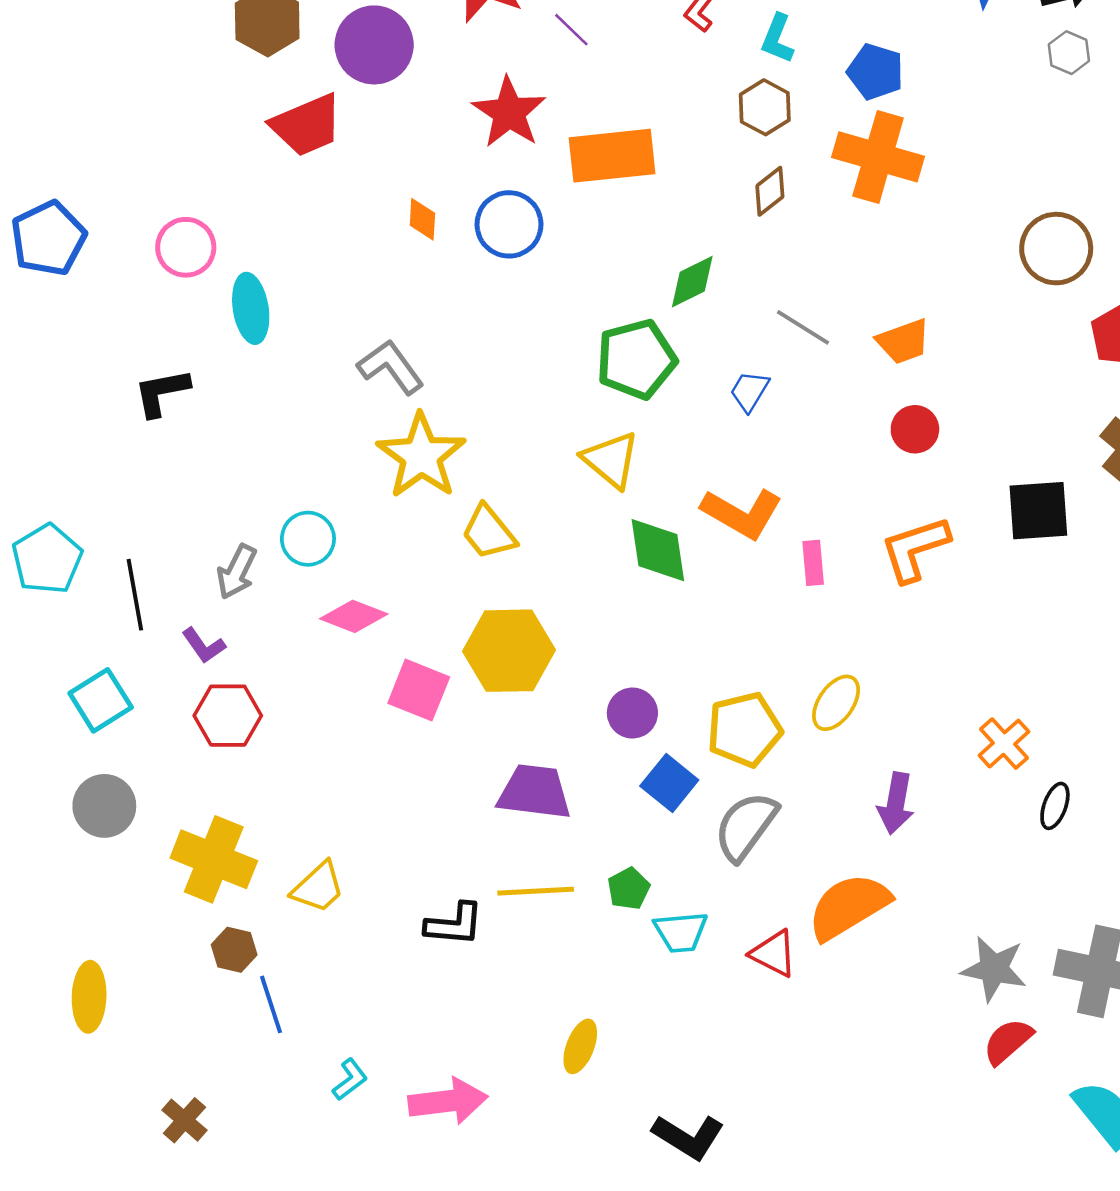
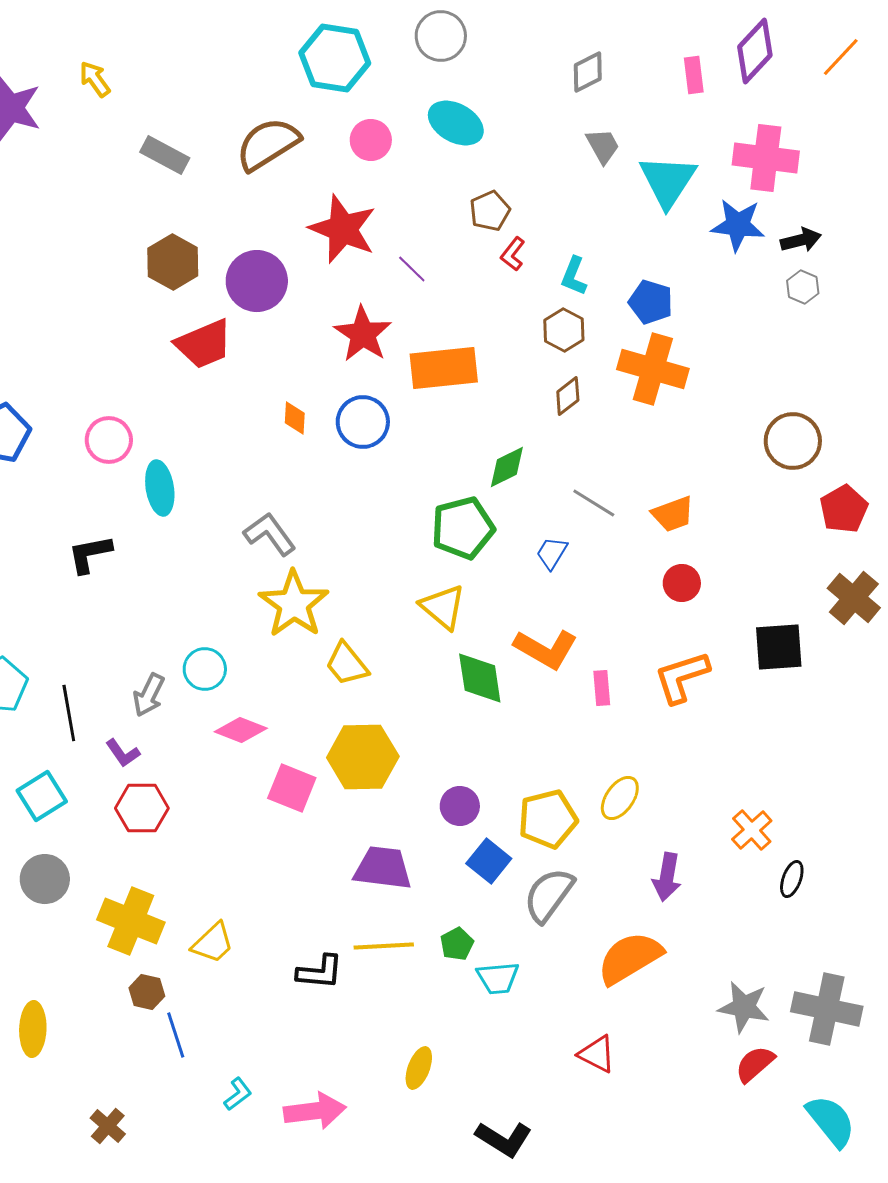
red triangle: (774, 954) -> (597, 1054), moved

